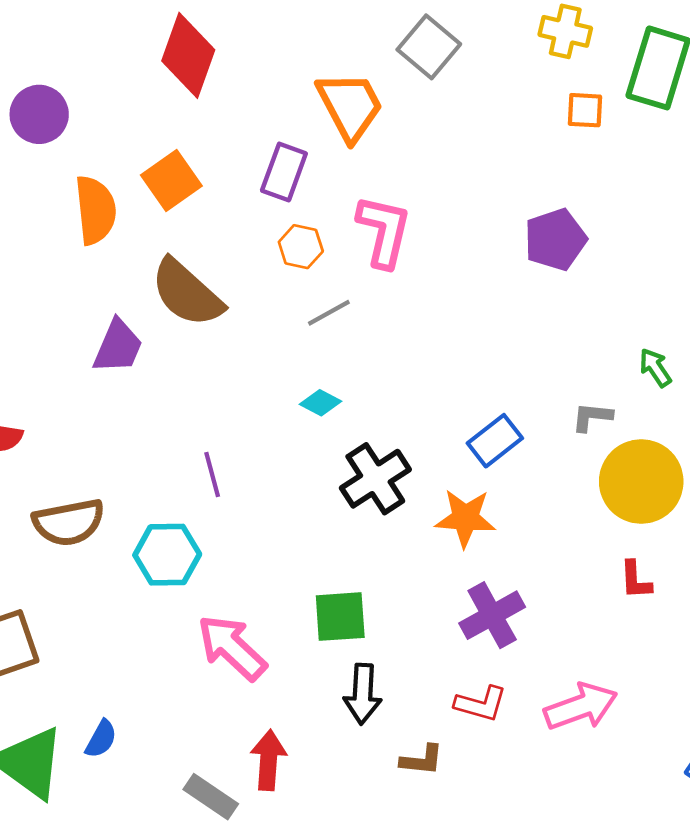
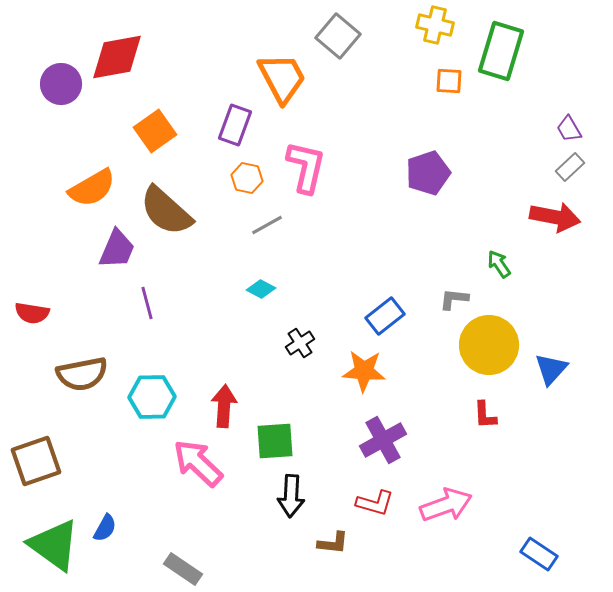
red diamond: (188, 55) -> (117, 57), moved, turned 60
orange semicircle: (95, 210) -> (92, 188), moved, turned 66
purple line: (212, 474) -> (147, 303), moved
black cross: (375, 479) -> (300, 343), size x0.6
red arrow: (268, 760) -> (224, 406), moved

